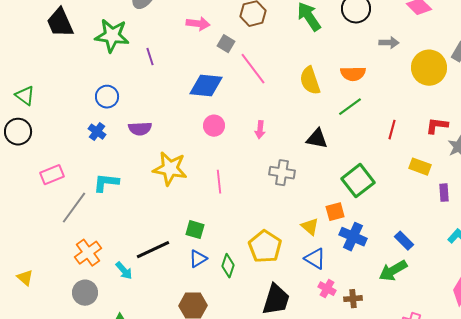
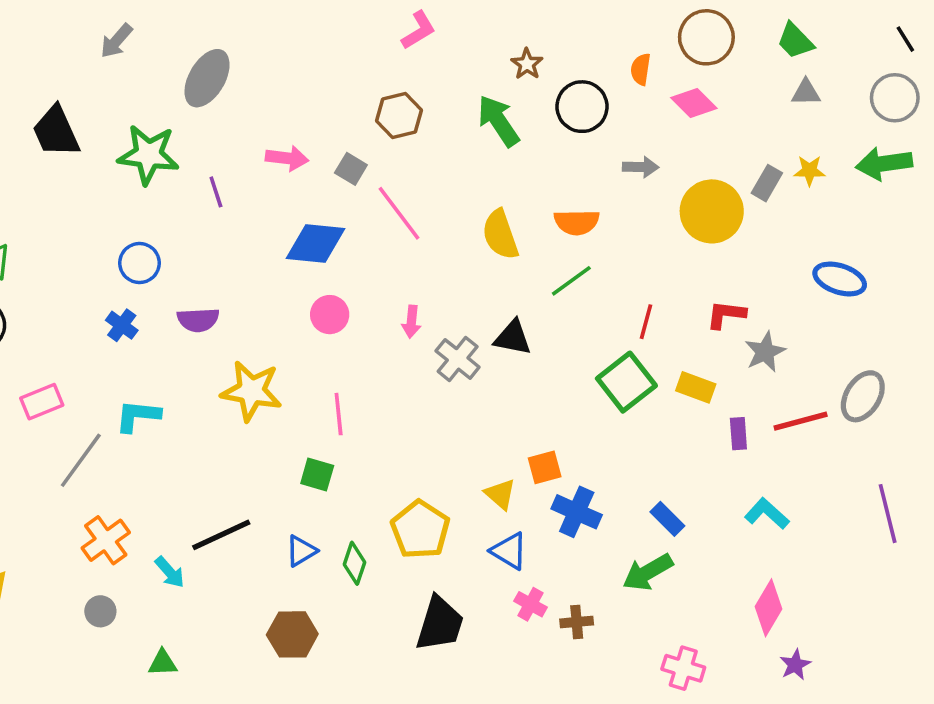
pink arrow: (198, 24) -> (287, 158), moved
gray cross: (282, 173) -> (458, 359), moved, turned 30
green square: (358, 181) -> (626, 382), moved
green square: (195, 230) -> (317, 474), moved
gray circle: (85, 293) -> (100, 611), size x0.7

